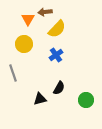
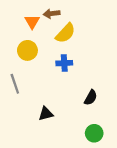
blue cross: (56, 55) -> (64, 63), turned 32
black semicircle: (59, 88) -> (91, 98), moved
green circle: (86, 100) -> (94, 133), moved

